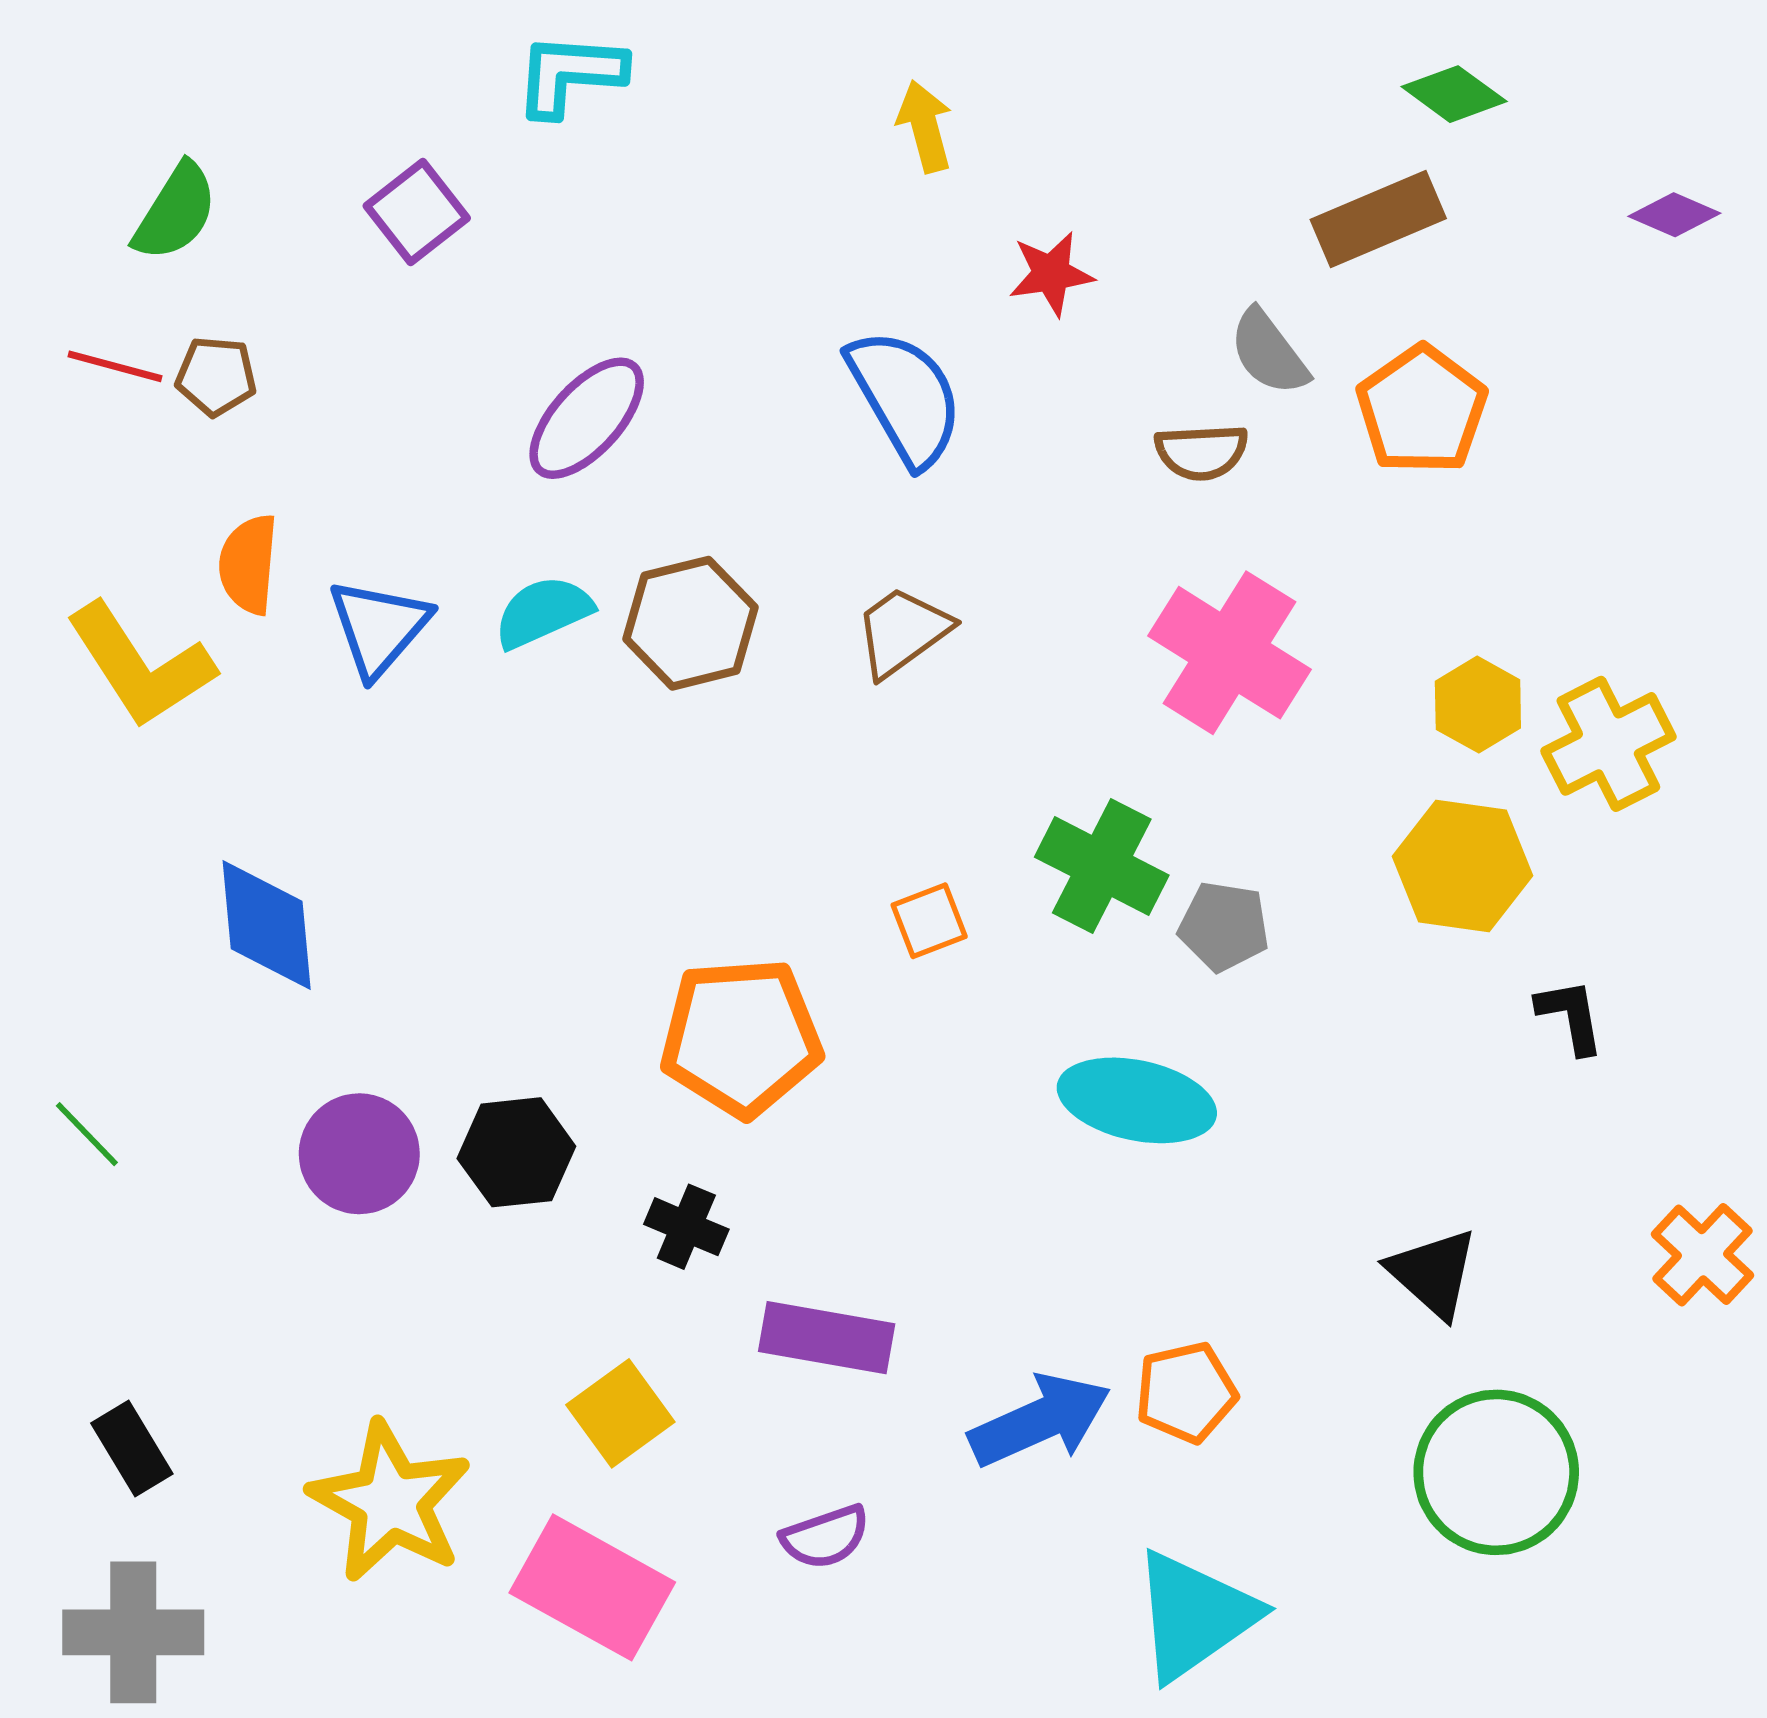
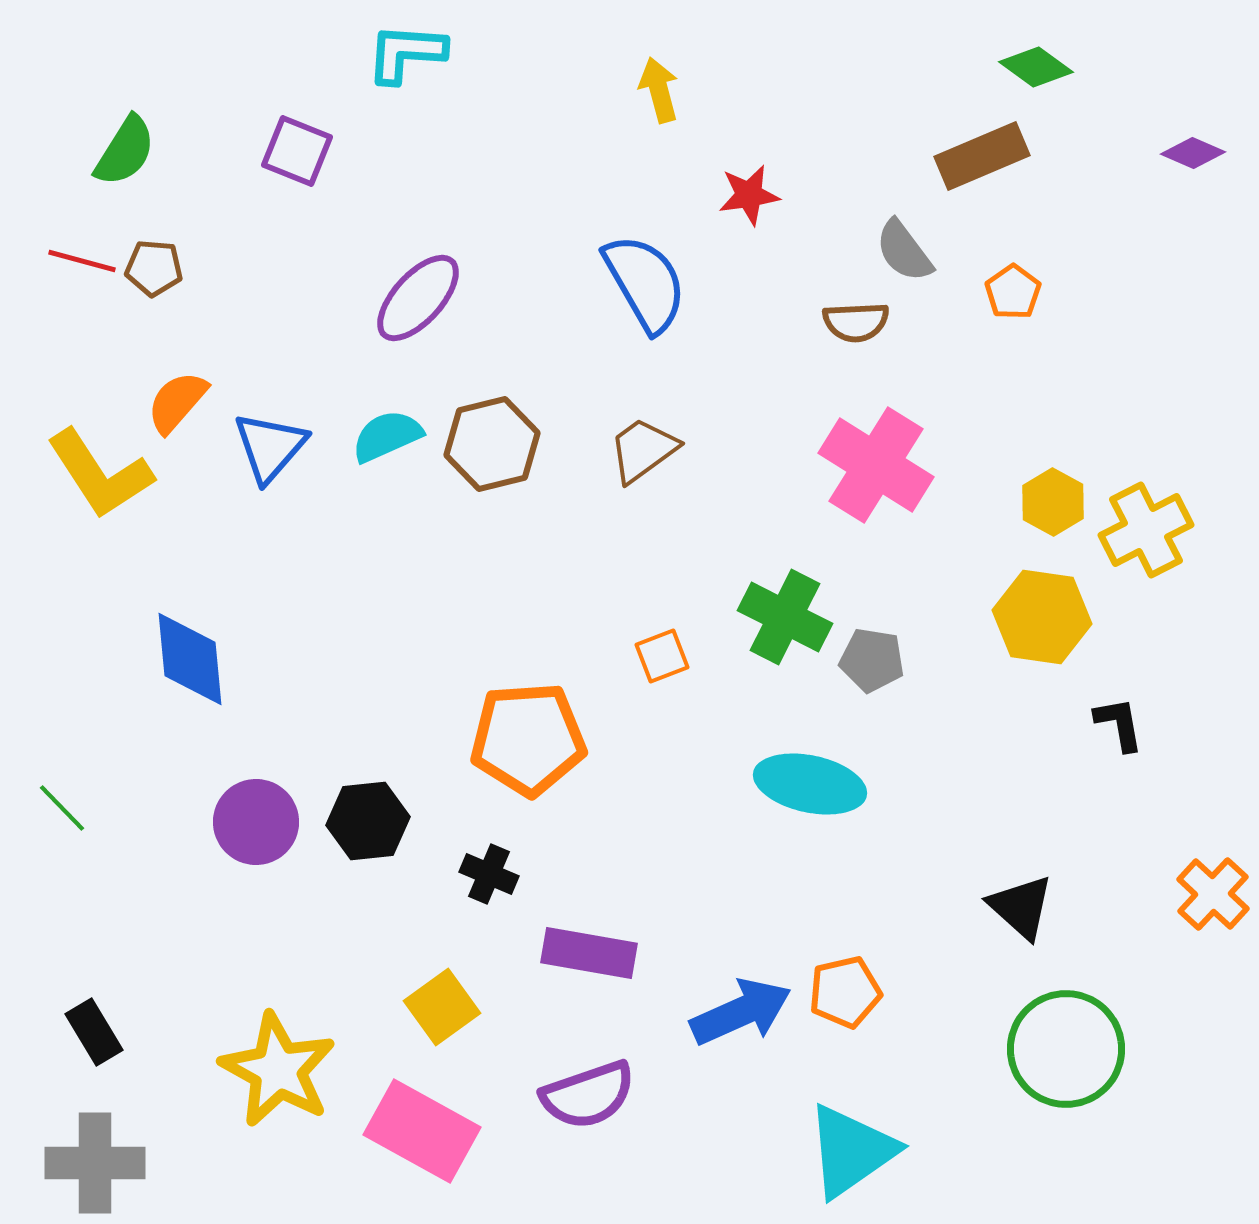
purple square: (417, 212) -> (297, 151), turned -30
orange pentagon: (1422, 410) -> (1013, 292), size x0.6
orange semicircle: (248, 564) -> (177, 402), turned 36
purple semicircle: (825, 1537) -> (588, 1095), size x1.5

